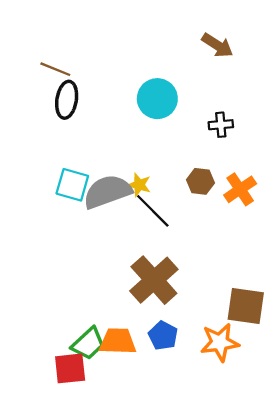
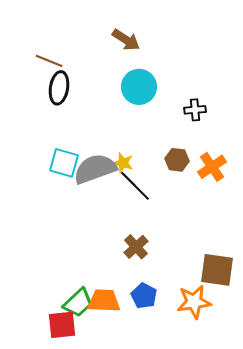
brown arrow: (217, 45) -> (126, 40), moved
brown cross: (154, 280) -> (136, 247), size x0.6

